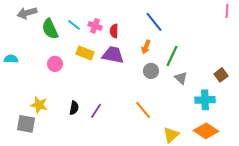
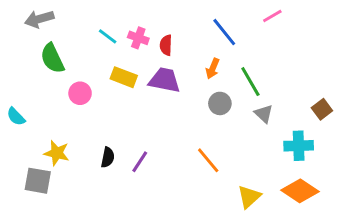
pink line: (227, 11) -> (272, 16), moved, turned 56
green semicircle: (50, 29) -> (52, 58), moved
green line: (172, 56) -> (250, 82), turned -55
cyan semicircle: (11, 59) -> (16, 117), moved, turned -136

